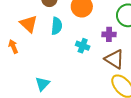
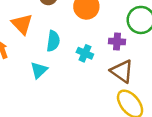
cyan semicircle: (57, 26) -> (53, 41), moved
cyan triangle: (42, 84) -> (39, 70), moved

